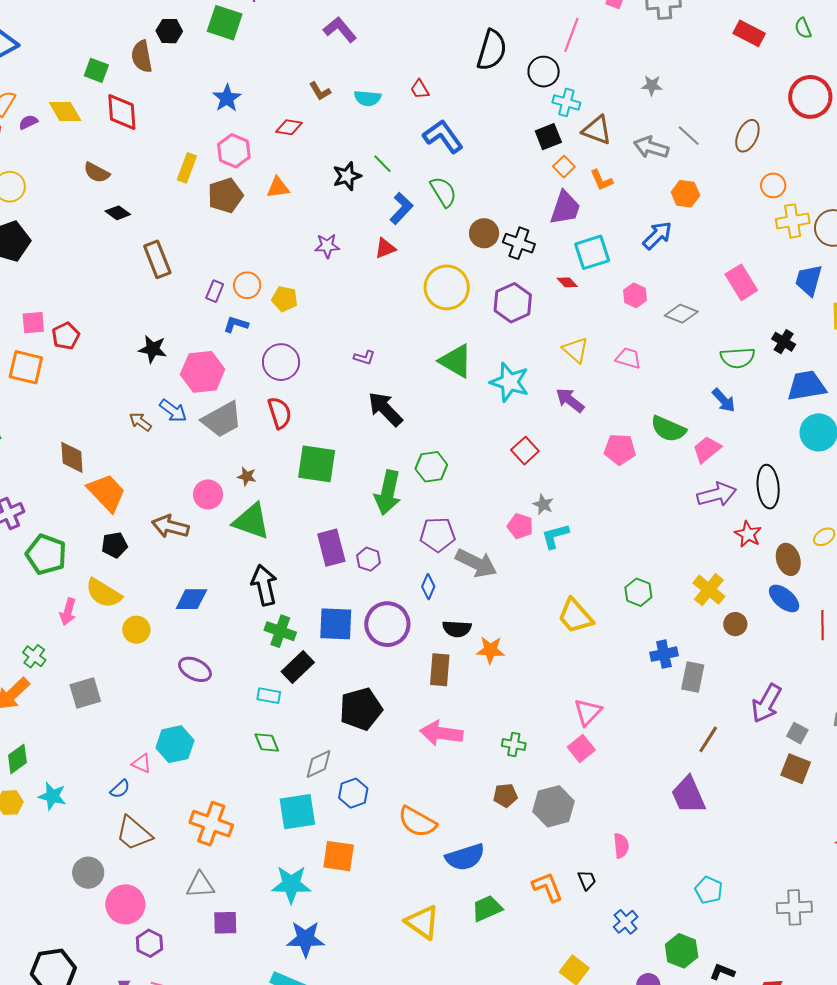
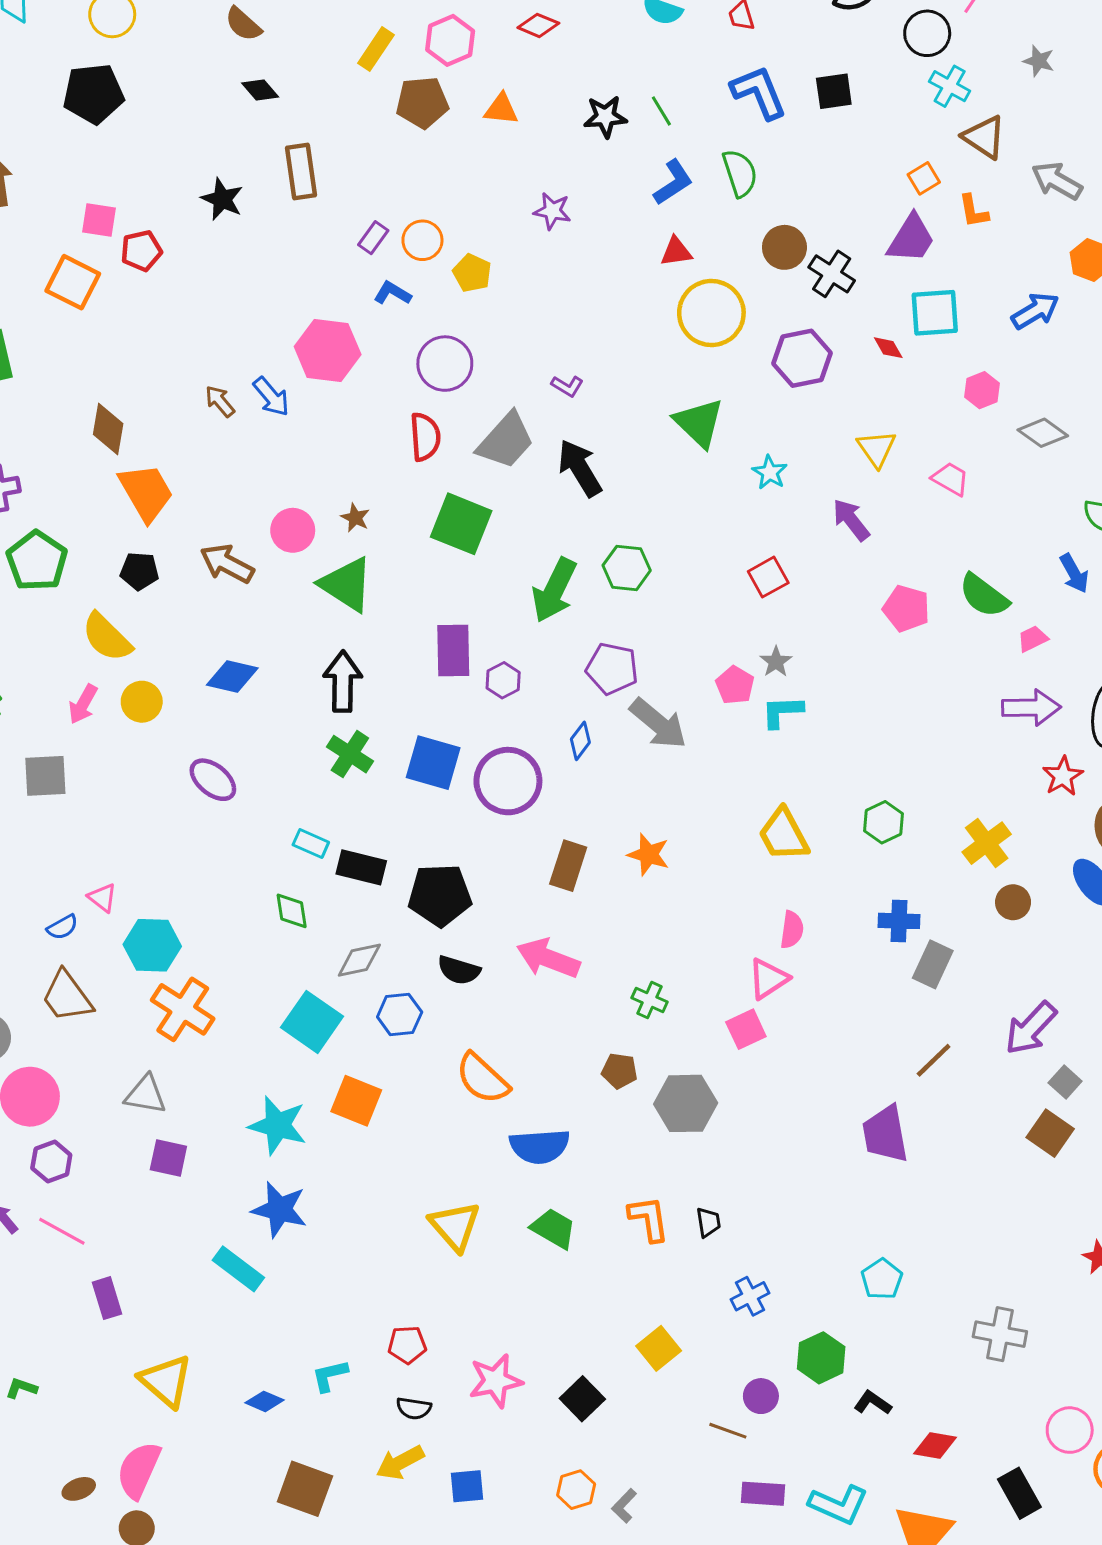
gray star: (652, 85) -> (1039, 61), moved
black square: (548, 137) -> (834, 91), moved
red triangle: (385, 248) -> (676, 252), moved
black star: (153, 349) -> (222, 199), moved
cyan star: (510, 382) -> (770, 472), size x0.6
gray trapezoid: (222, 420) -> (506, 441), moved, turned -33
pink trapezoid: (707, 449) -> (1033, 639), size x0.7
pink arrow: (68, 612) -> (83, 704), moved
black semicircle: (457, 629) -> (459, 970), moved
black rectangle: (298, 667) -> (361, 867), moved, turned 44
cyan hexagon: (175, 744) -> (152, 945), moved
cyan square: (297, 812) -> (312, 1022), turned 30
pink semicircle: (621, 846) -> (792, 930), moved
green trapezoid: (487, 908) -> (554, 1228), turned 40

